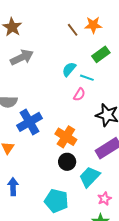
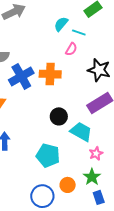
orange cross: (66, 137) -> (50, 74), moved, turned -30
cyan trapezoid: (89, 177) -> (81, 132), turned 75

